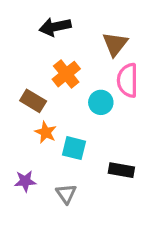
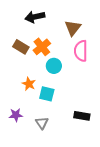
brown rectangle: (33, 101) -> (21, 47), moved
cyan circle: (101, 102) -> (54, 66), moved
black rectangle: (121, 170) -> (82, 116), moved

